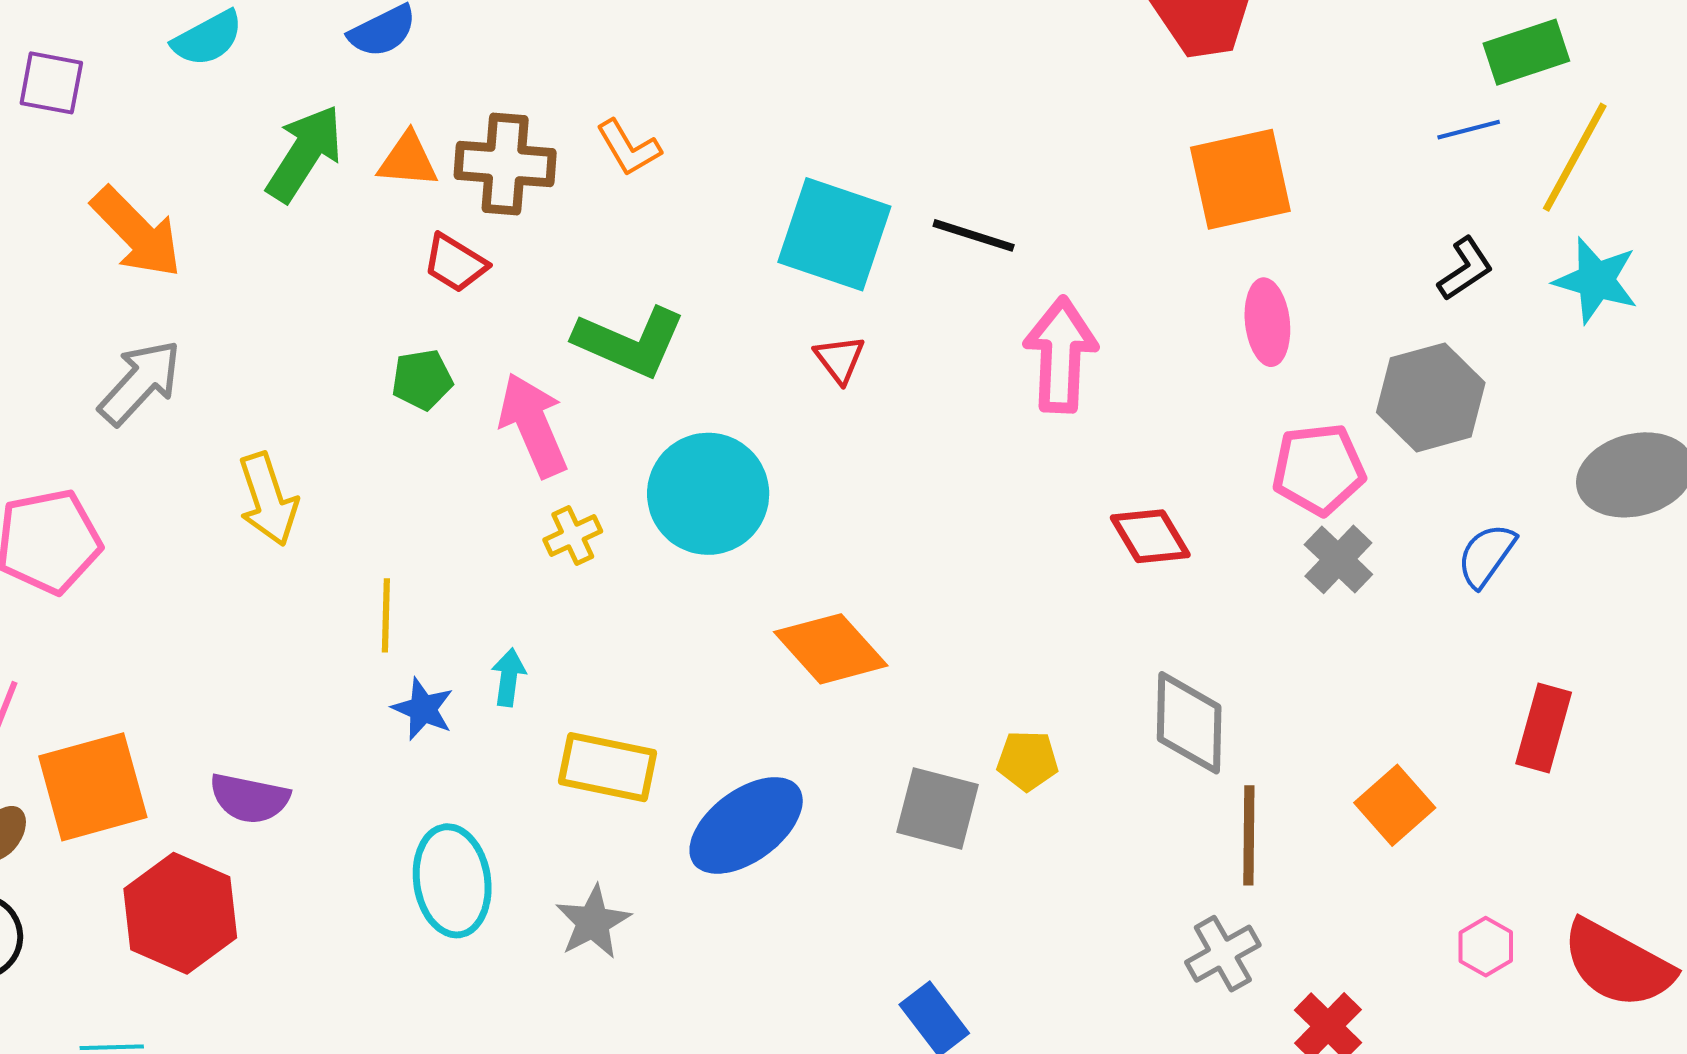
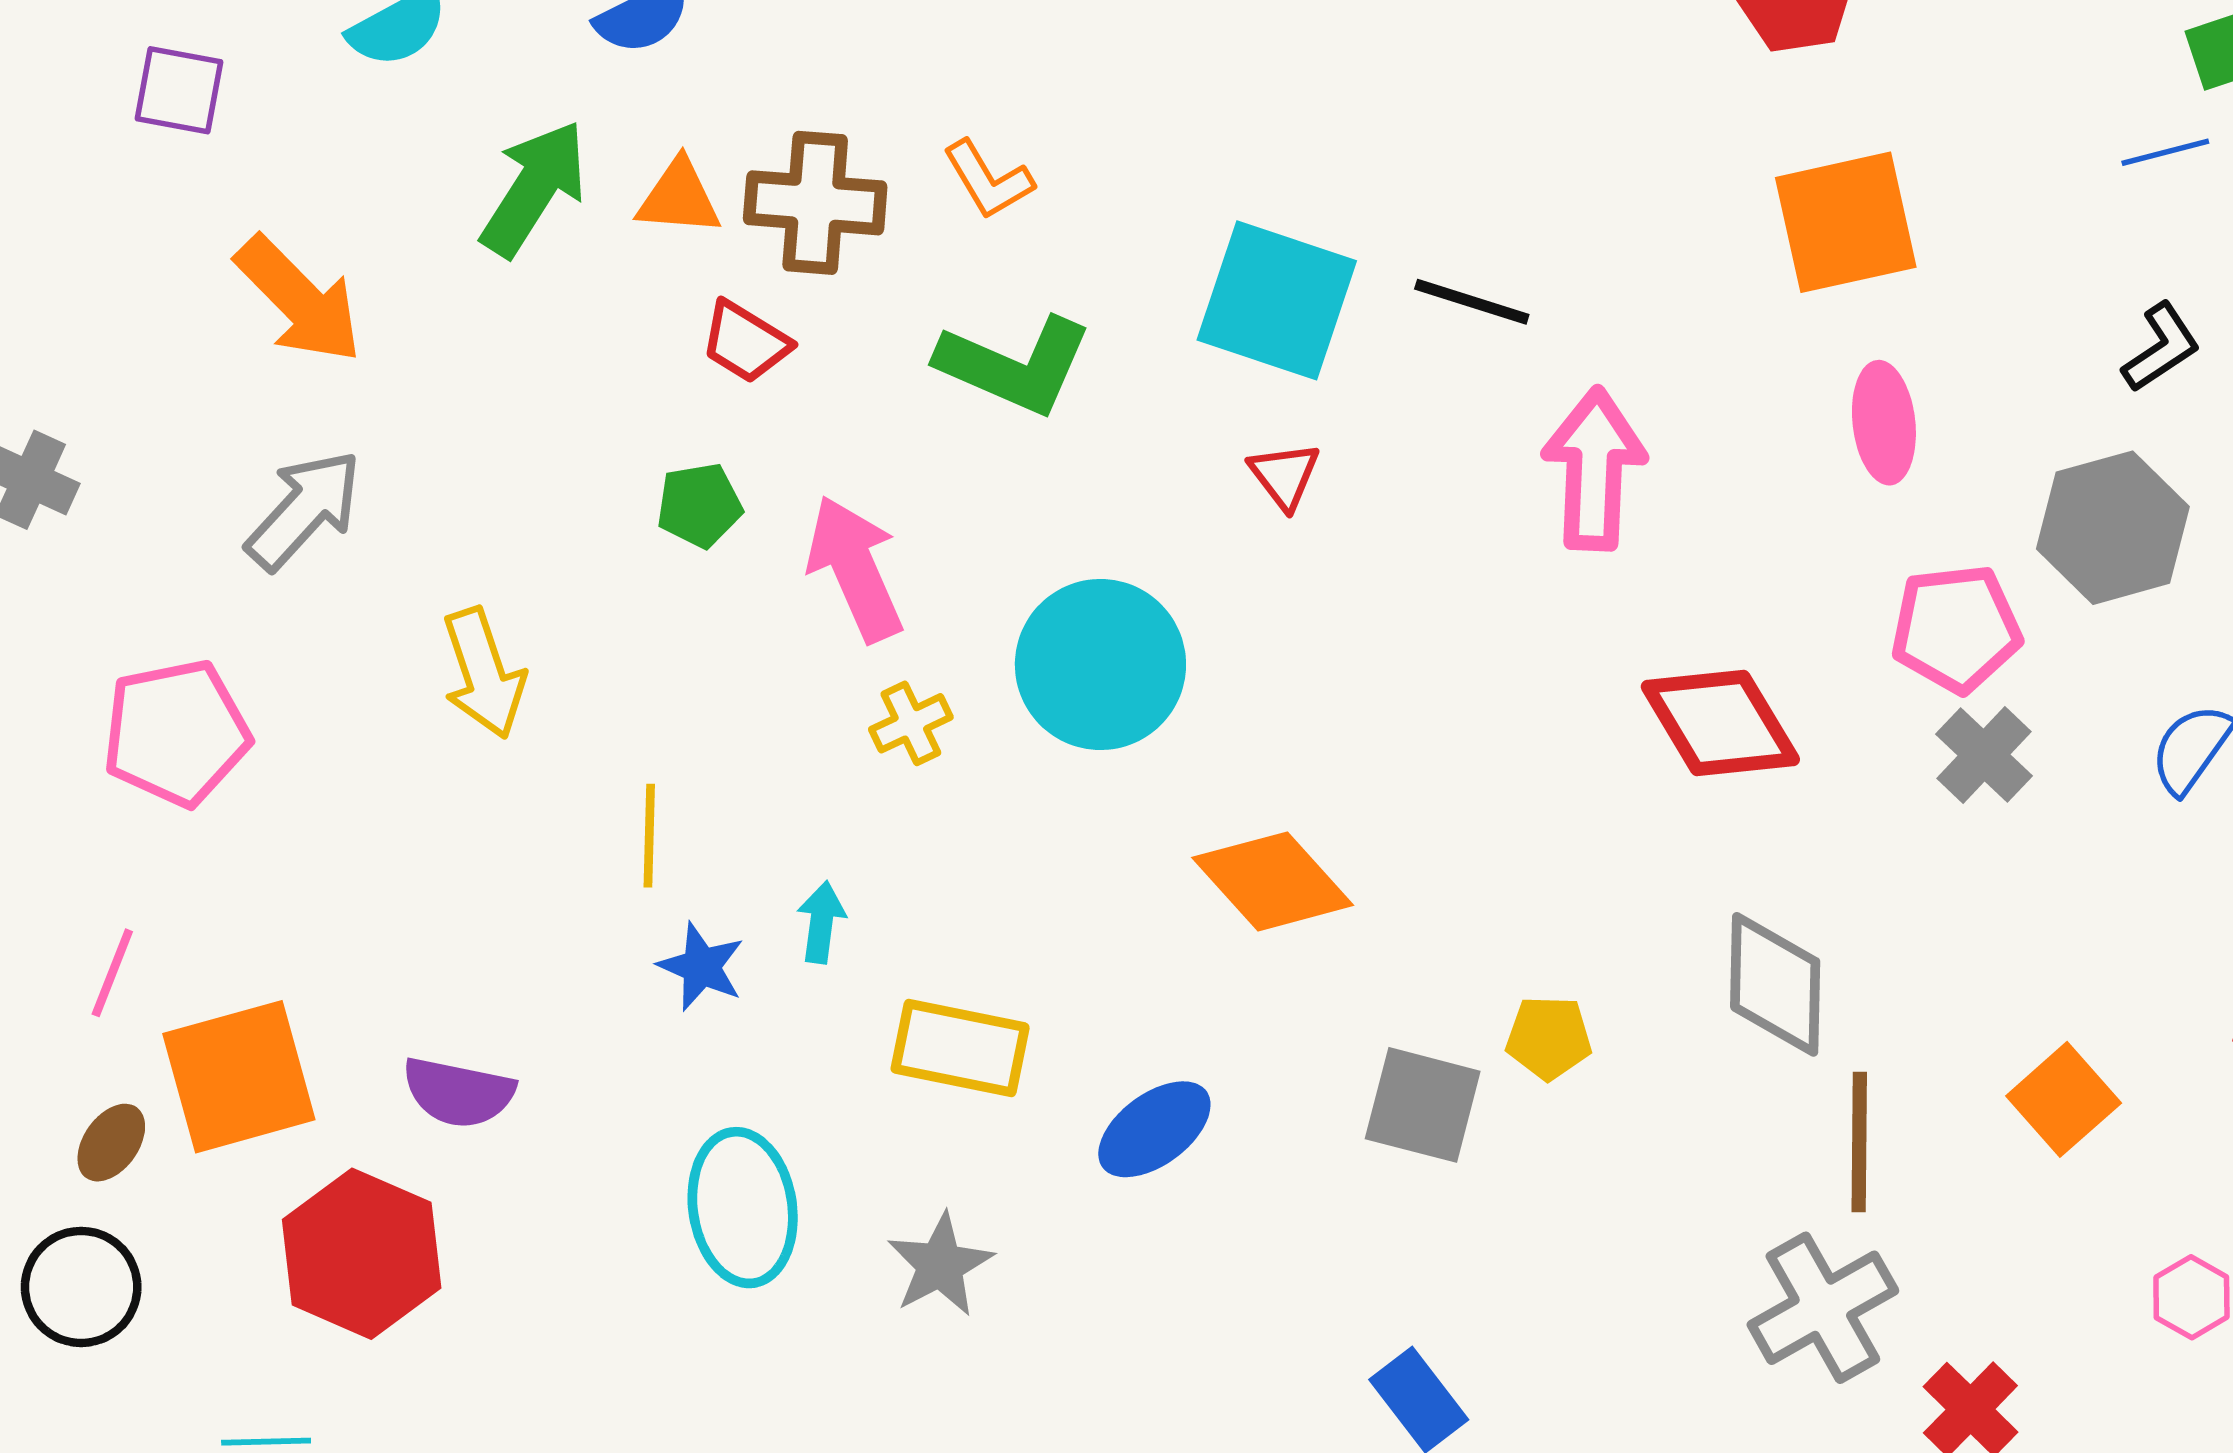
green L-shape: (630, 342) -> (1014, 365), moved
red diamond: (1150, 536) -> (1720, 723), size x1.4
blue ellipse: (746, 825) -> (1154, 1129), size x0.7
gray cross: (1223, 954) -> (1823, 1308), size x1.4

